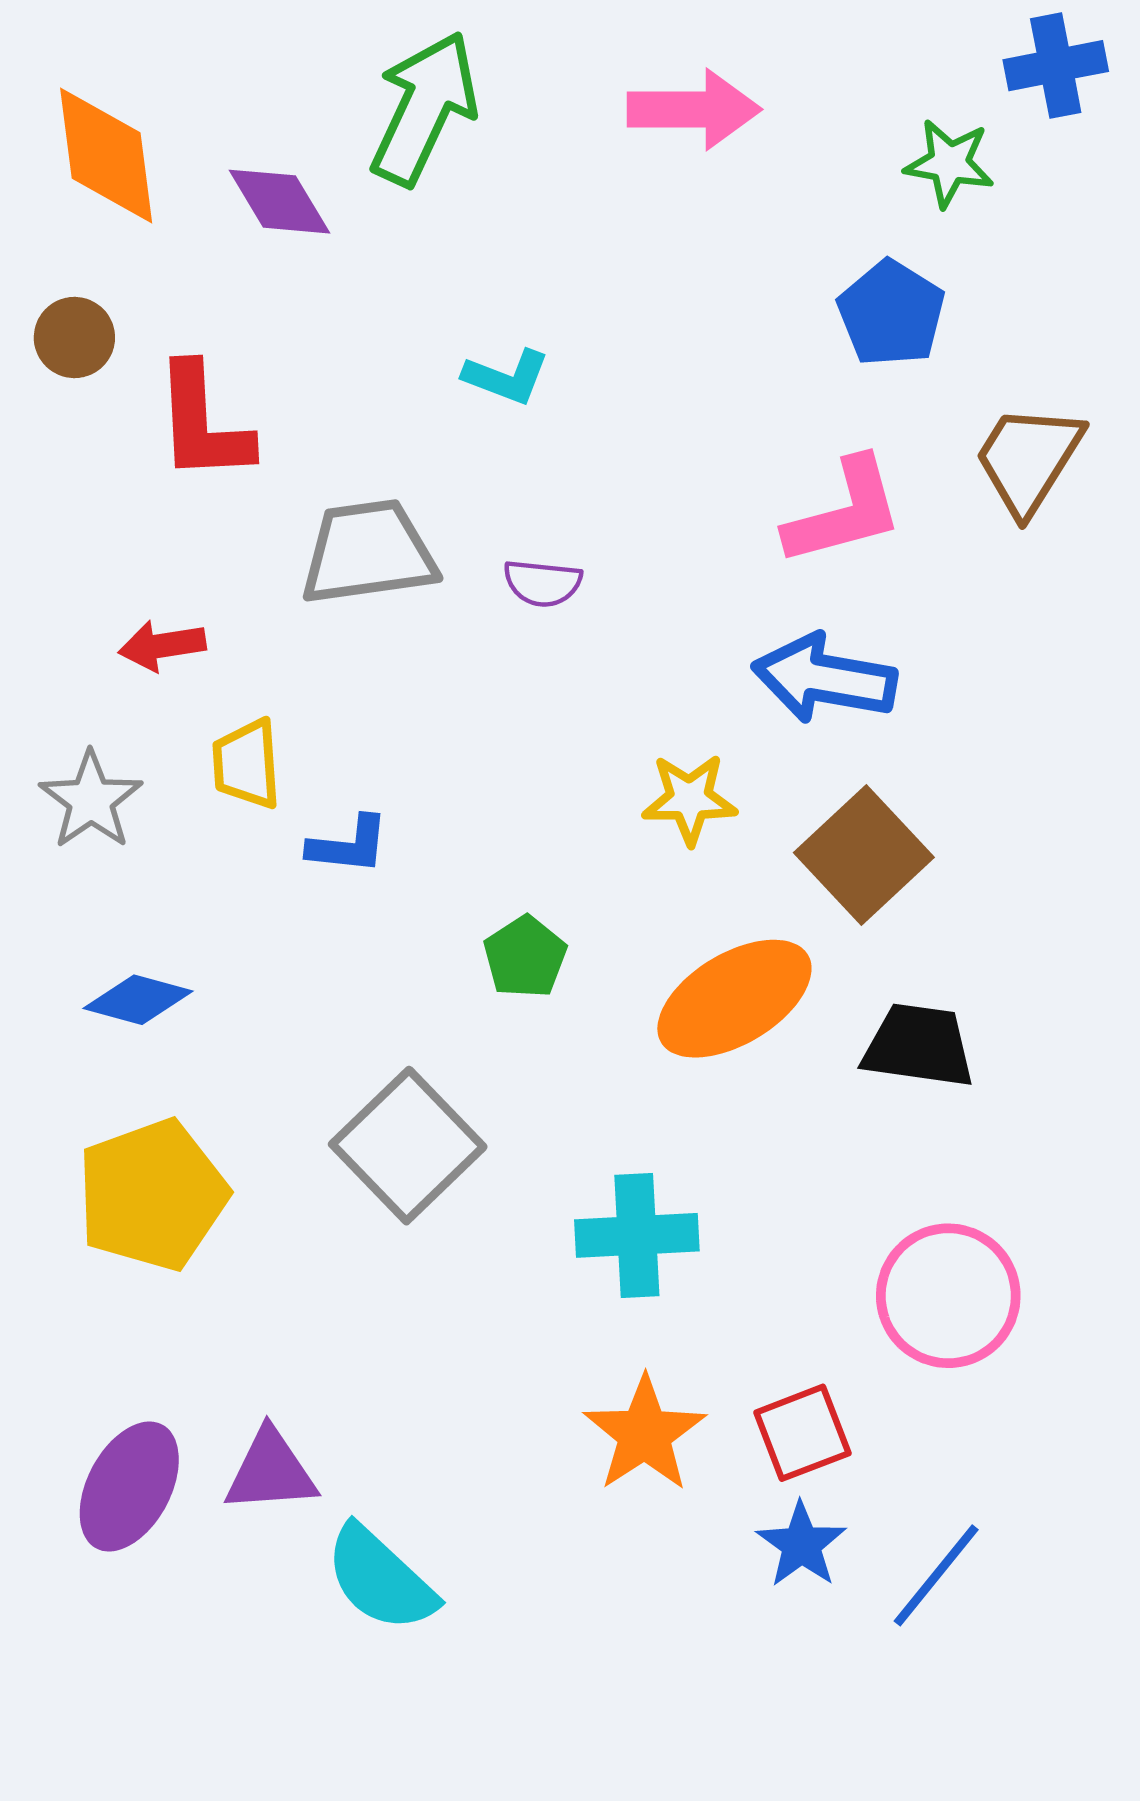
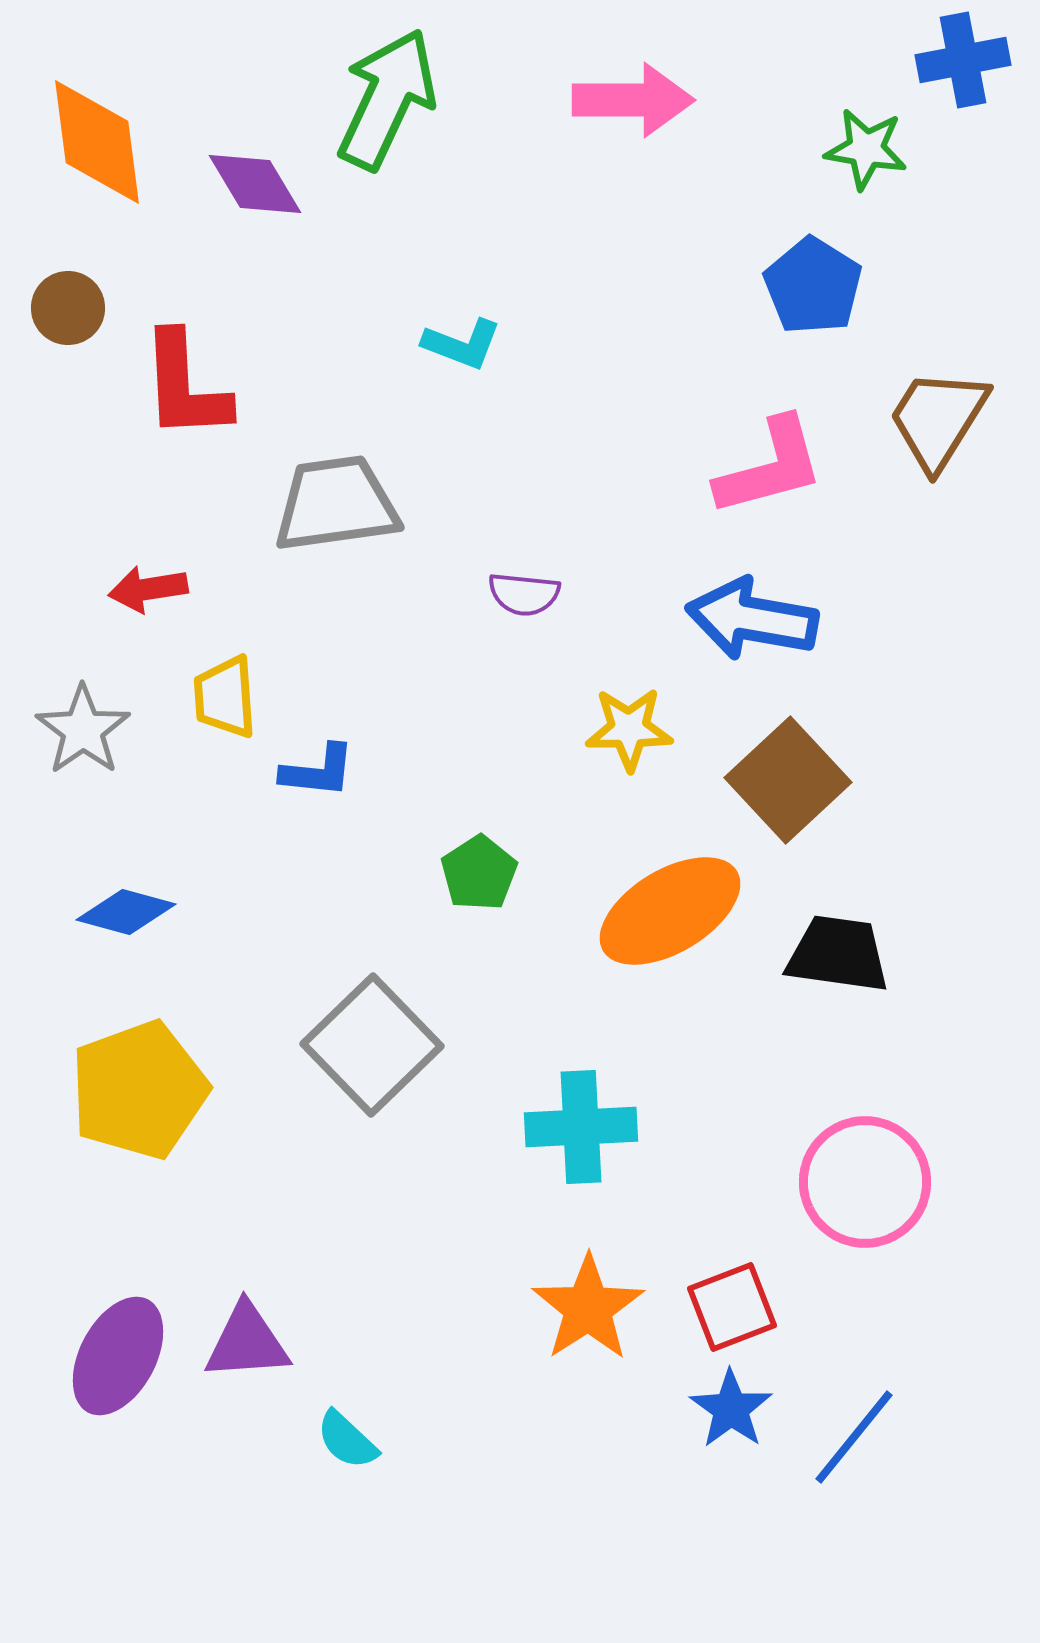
purple semicircle: (543, 583) -> (524, 594), moved
cyan semicircle: (380, 1579) -> (347, 1440), size x0.6

